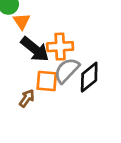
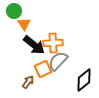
black diamond: (89, 77) -> (84, 80), moved
orange square: (47, 81) -> (43, 69), turned -30

